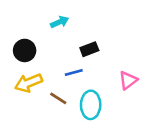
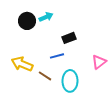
black circle: (25, 50) -> (27, 21), moved
yellow arrow: (28, 83) -> (22, 64), turned 45

